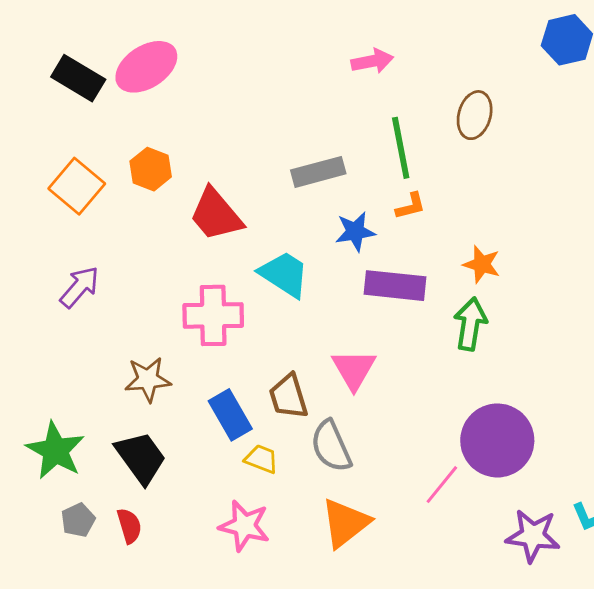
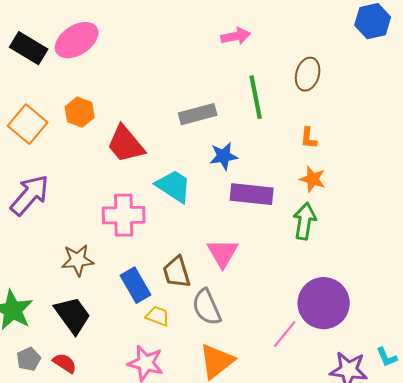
orange L-shape: (411, 206) -> (309, 138), moved, turned 110
purple arrow: (80, 287) -> (30, 195), size x1.4
red semicircle: (129, 526) -> (65, 363), turned -40

